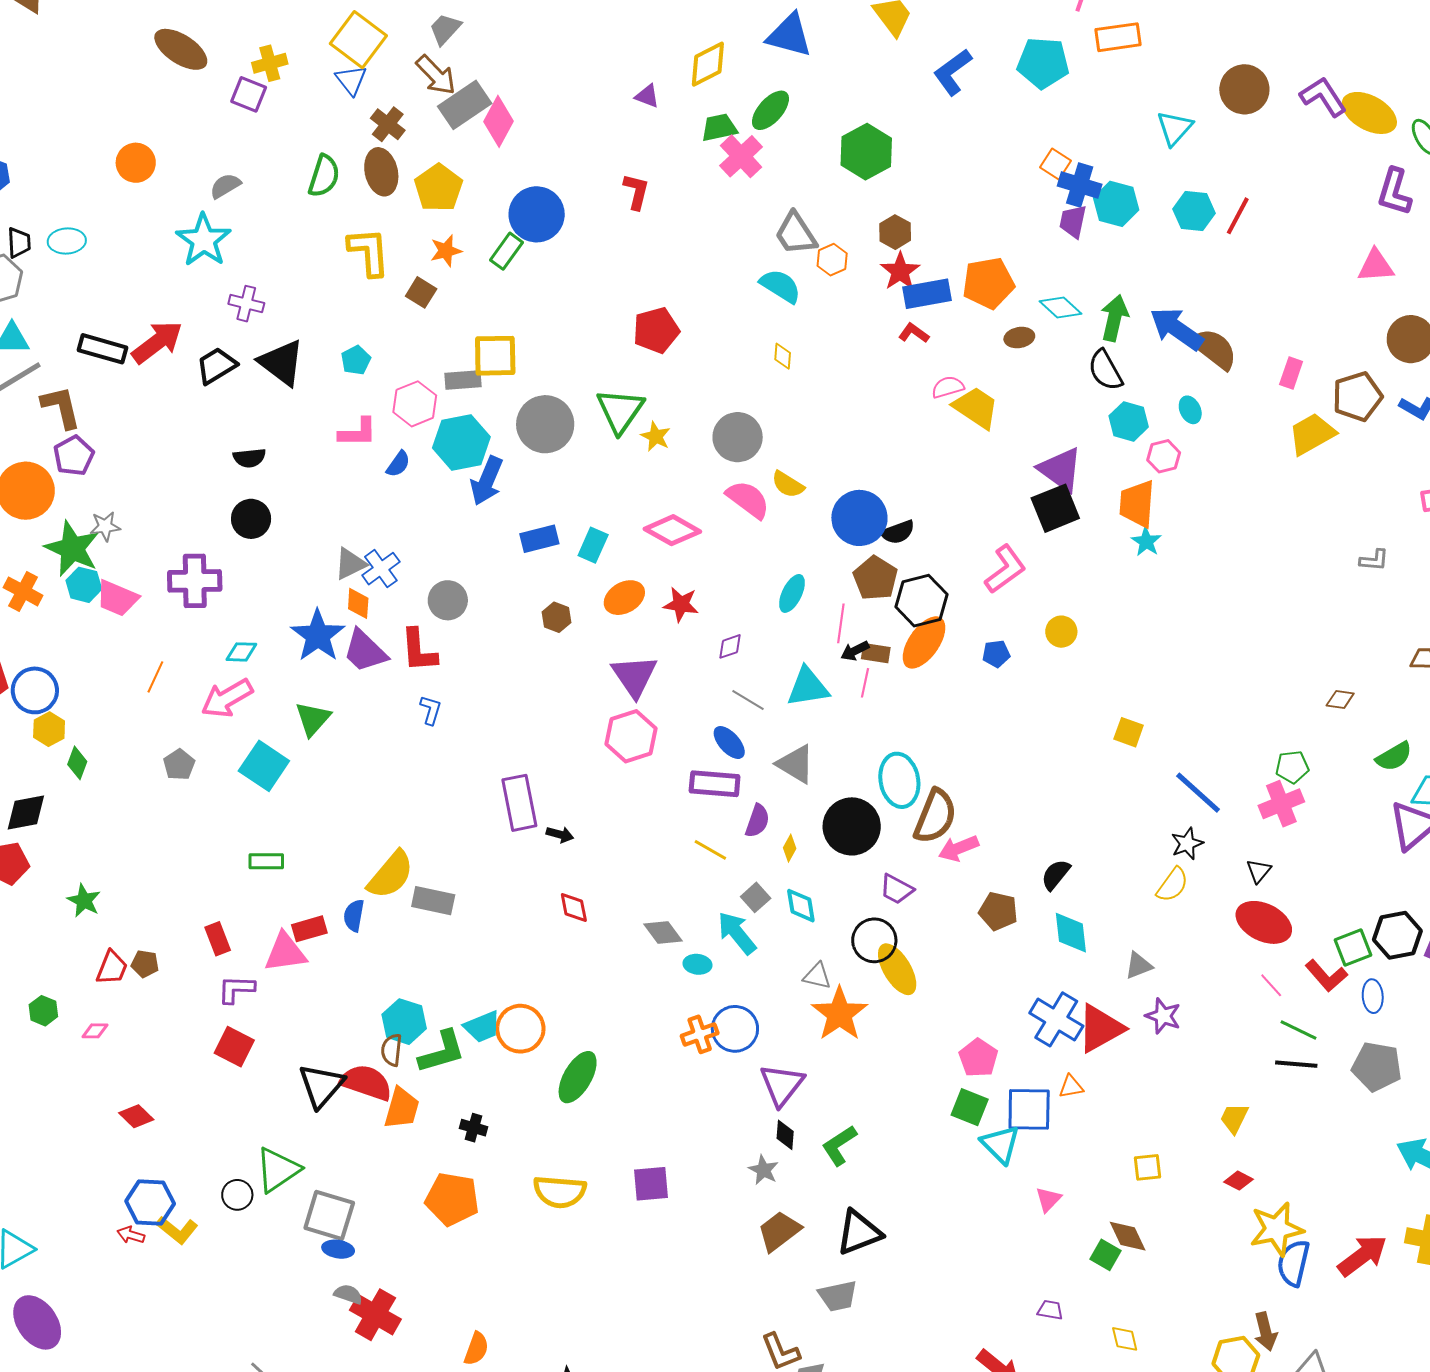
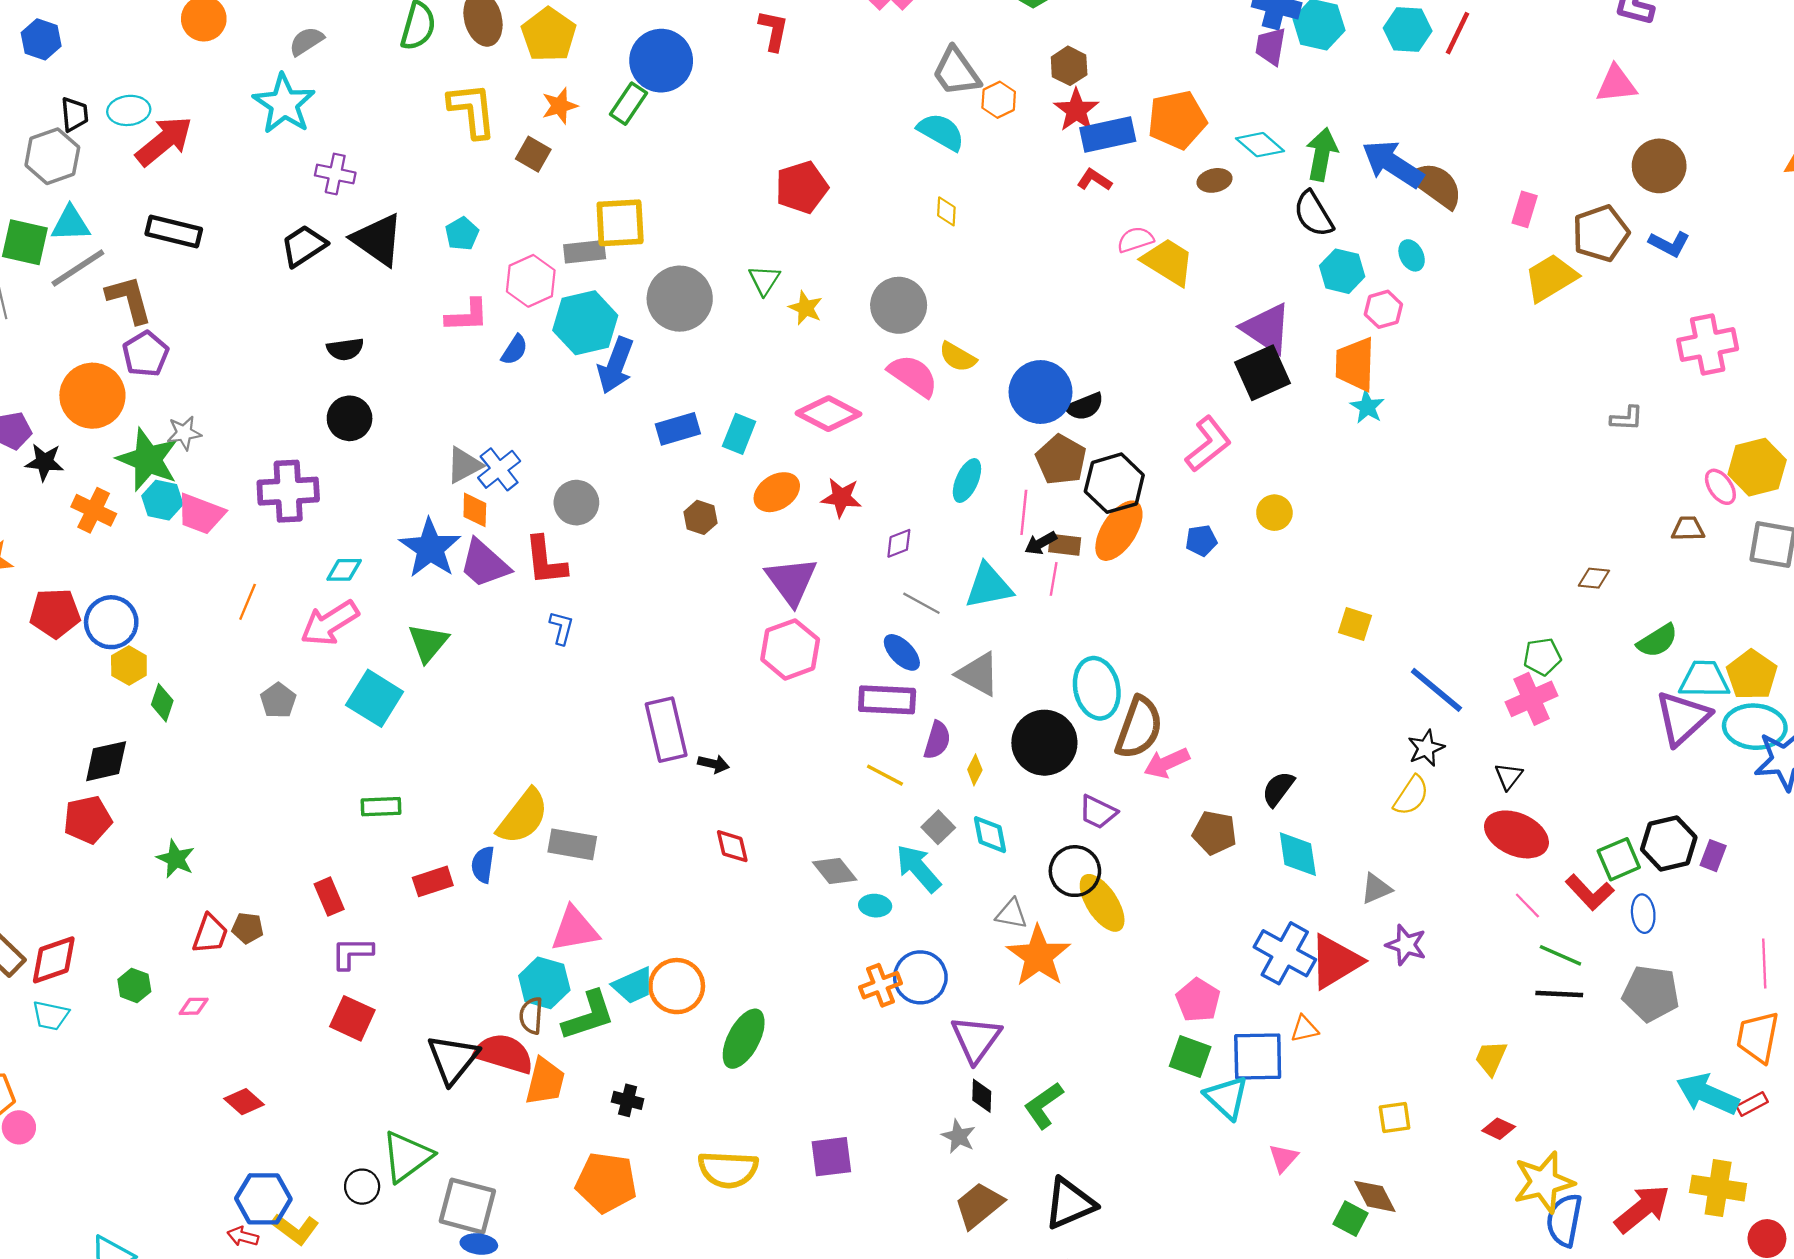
red arrow: (157, 342) -> (164, 141), moved
green triangle: (620, 411) -> (764, 280), size x0.6
pink triangle: (285, 952) -> (575, 929), moved

